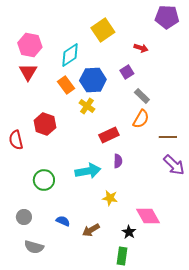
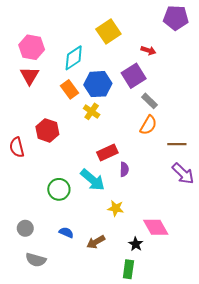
purple square: (127, 72) -> (134, 76), size x1.6
red rectangle: (109, 135) -> (107, 153), moved
cyan arrow: (88, 171) -> (93, 180), turned 50
green circle: (44, 180) -> (59, 189), moved

